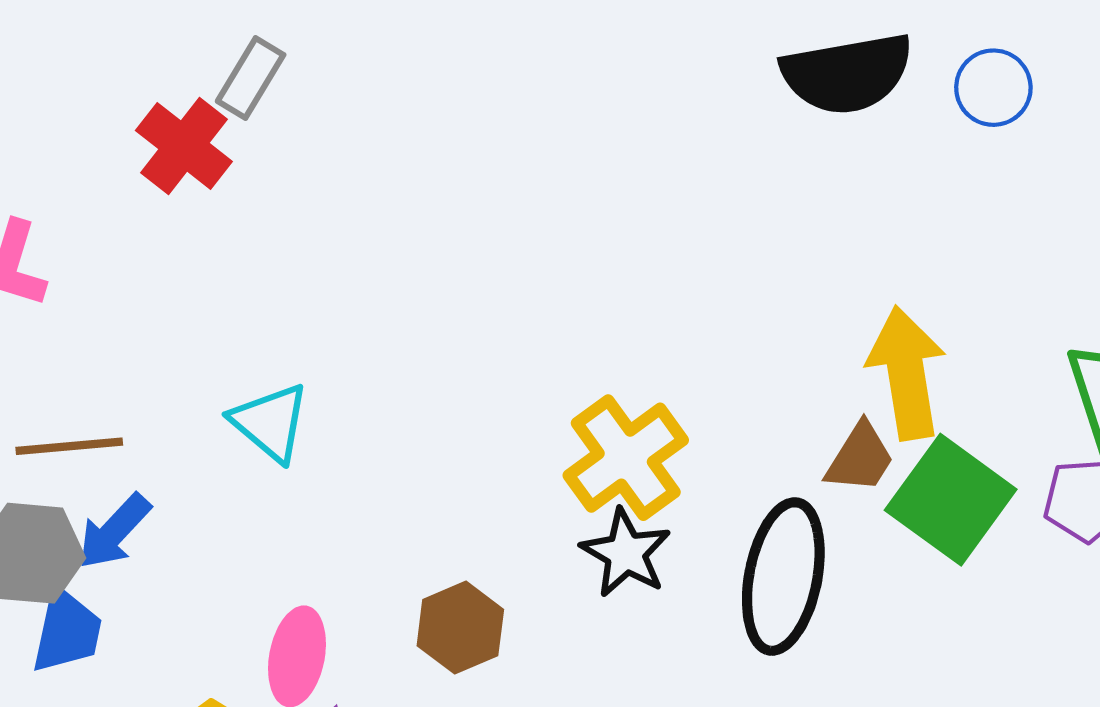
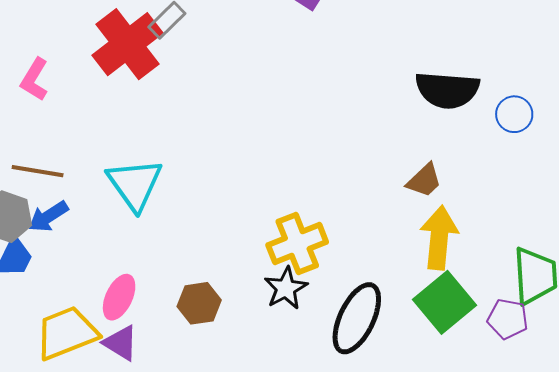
red cross: (184, 146) -> (128, 44), size x1.5
cyan triangle: (270, 422) -> (135, 184), size x1.4
brown trapezoid: (860, 458) -> (424, 180), moved

